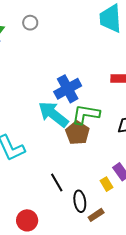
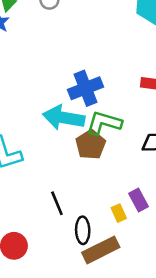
cyan arrow: (53, 114) -> (64, 118), turned -36
brown rectangle: (96, 215) -> (101, 250), size x1.8

